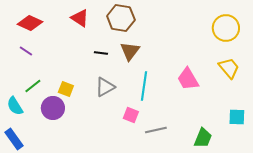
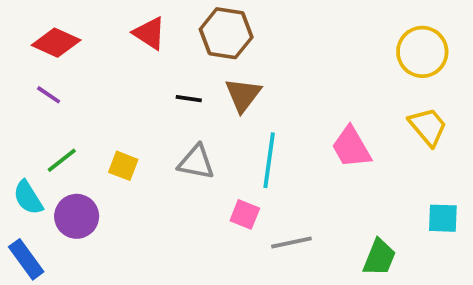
gray triangle: (105, 87) -> (196, 162), turned 40
purple circle: (53, 108) -> (77, 216), moved

